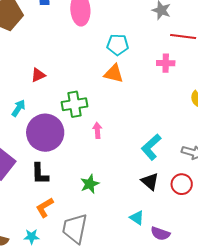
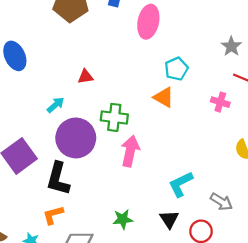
cyan pentagon: (118, 45) -> (176, 69), turned 30
pink arrow: (97, 130) -> (130, 151), size x1.8
black L-shape: (40, 174) -> (58, 179), size x1.4
green star: (90, 184) -> (123, 219), moved

